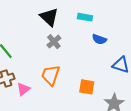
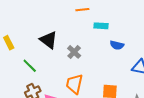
black triangle: (49, 17) -> (49, 40), moved

